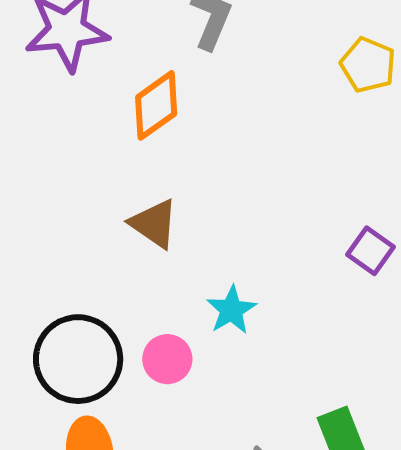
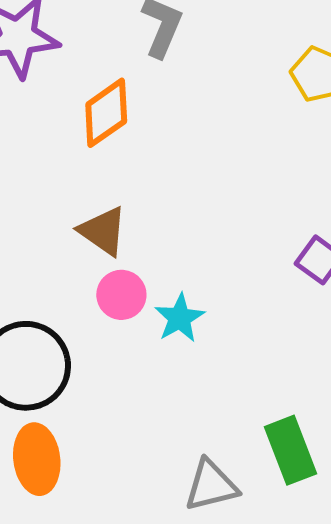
pink circle: (167, 359) -> (121, 295), moved

